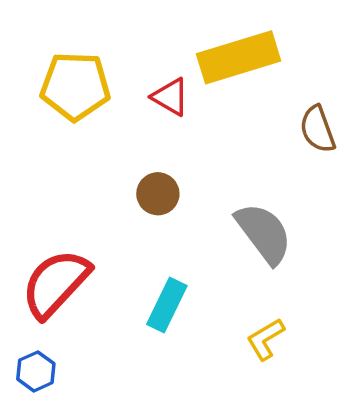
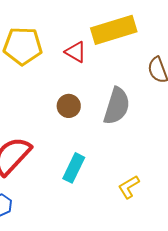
gray semicircle: (264, 233) -> (117, 106), moved, turned 54

